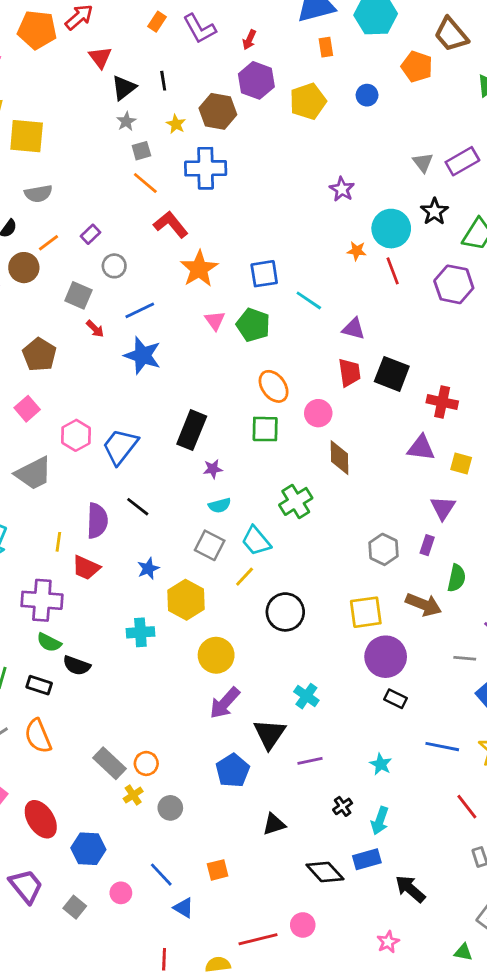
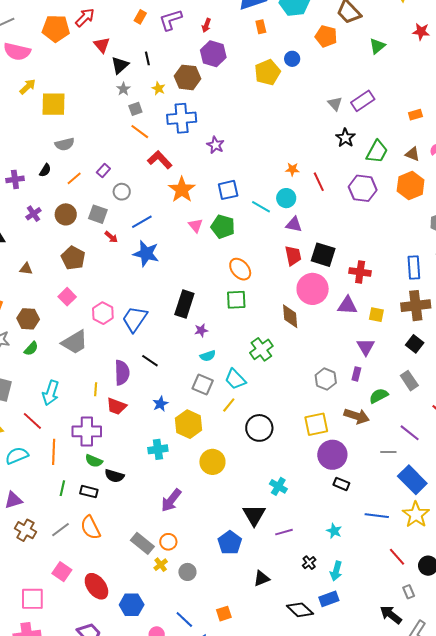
purple L-shape: (200, 29) -> (171, 20), turned 105
yellow pentagon: (308, 101) -> (267, 72), moved
purple star: (342, 189) -> (215, 145), moved
cyan circle: (391, 229) -> (286, 198), moved, size x0.7
brown circle: (24, 268) -> (66, 214), moved
pink circle: (318, 413) -> (313, 289), moved, size x1.6
green semicircle: (456, 578) -> (379, 396), turned -126
purple arrow: (225, 703) -> (171, 500), moved
black arrow: (410, 889) -> (391, 615), moved

